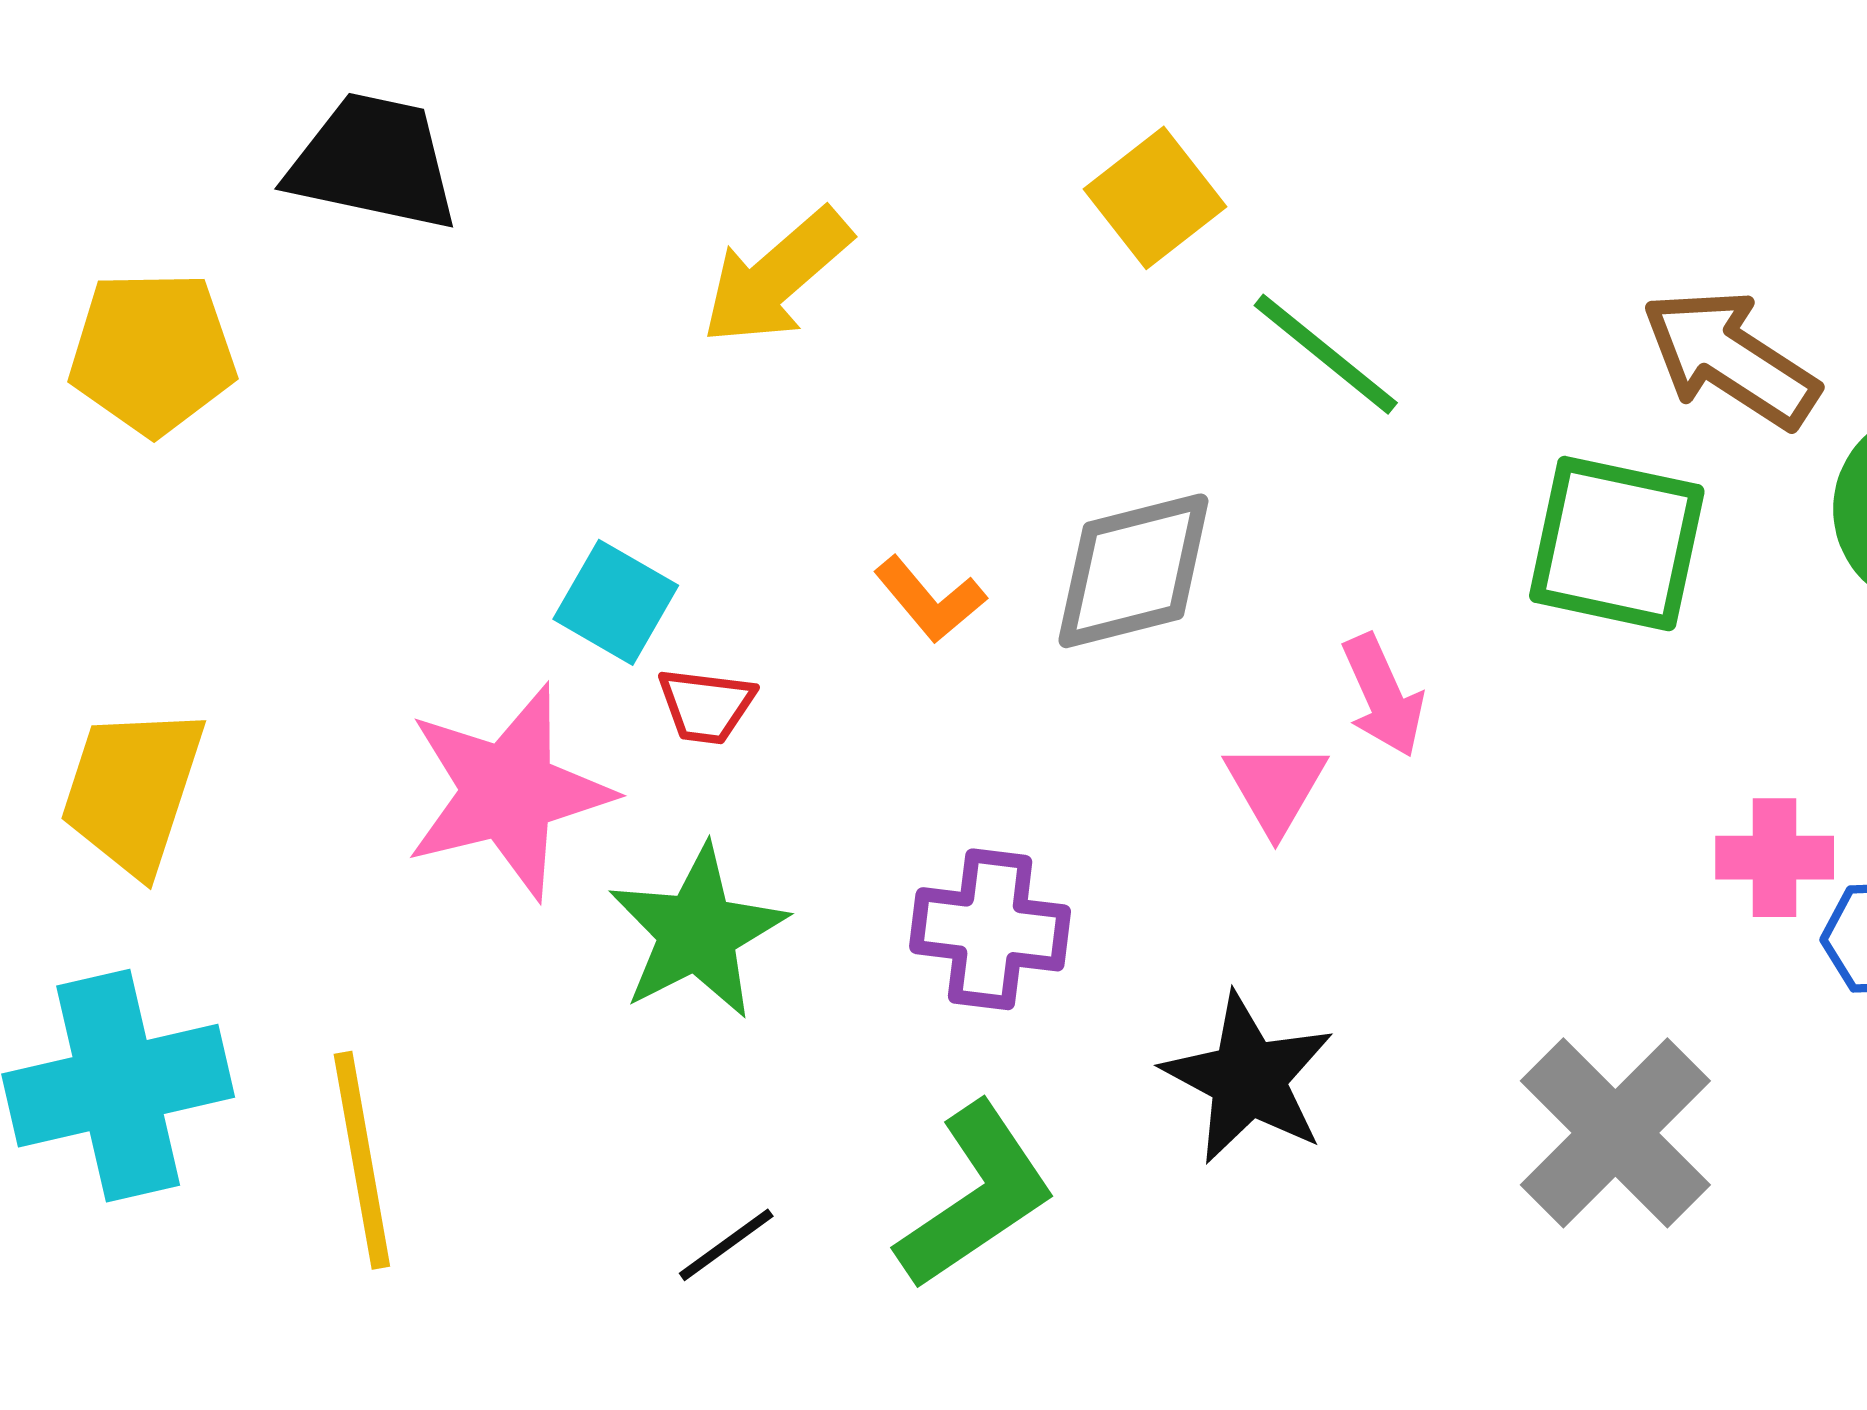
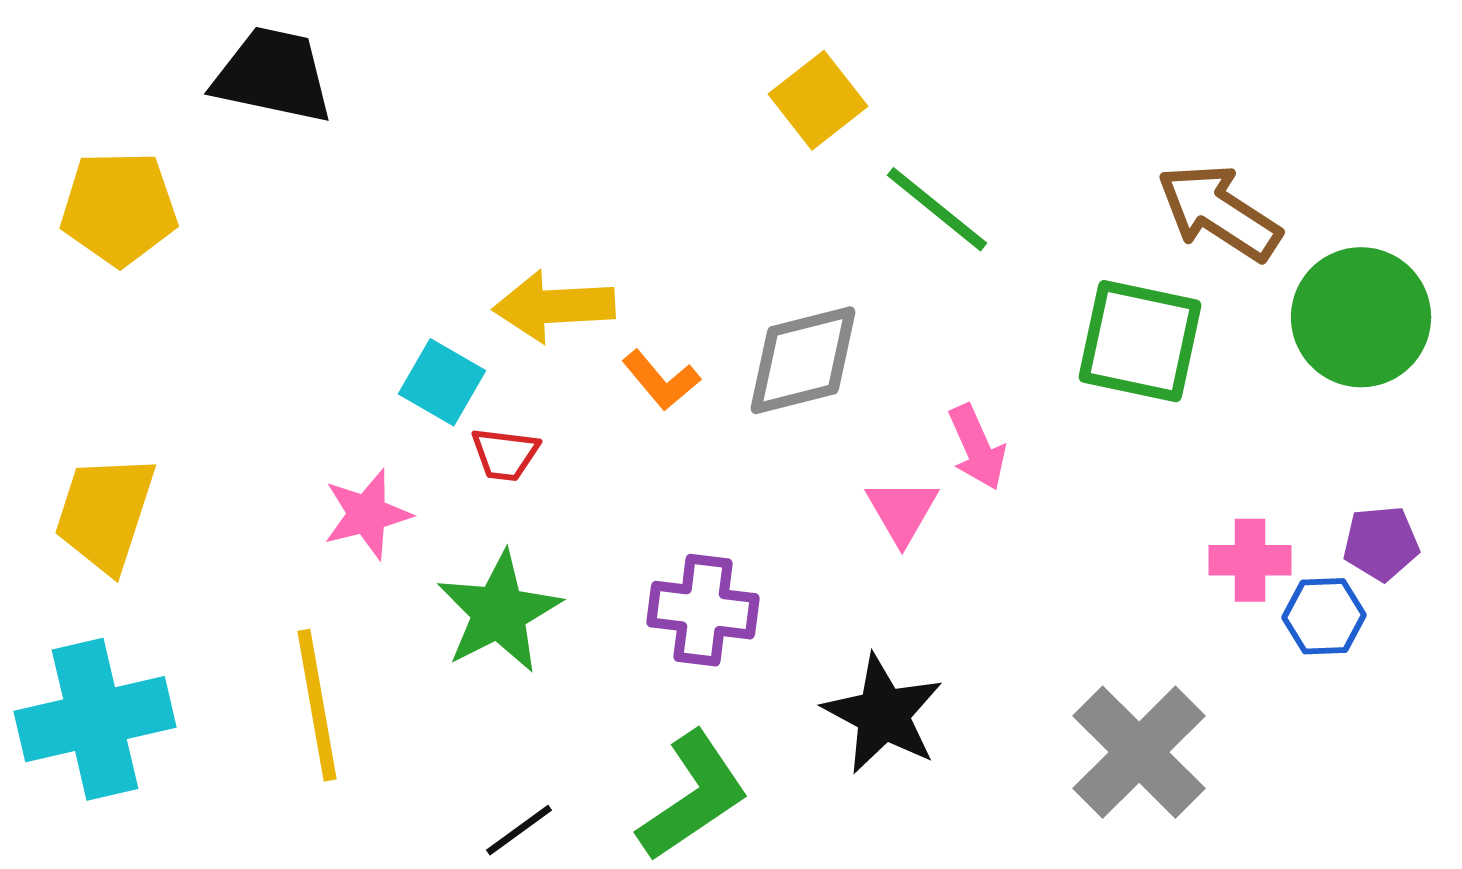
yellow arrow: (776, 277) -> (554, 306), moved, turned 38
pink star: (508, 792) -> (367, 514), size x0.6
yellow line: (362, 1160) -> (317, 705), moved

